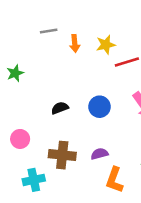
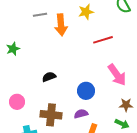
orange arrow: (75, 43) -> (61, 25), size x1.5
yellow star: (106, 45) -> (86, 12), moved
blue circle: (99, 107) -> (86, 91), moved

